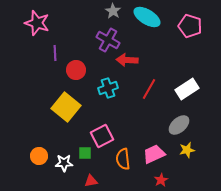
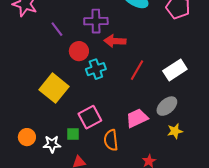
purple cross: (108, 40) -> (96, 21), turned -30
purple line: (55, 53) -> (57, 29), moved, turned -35
red circle: (76, 70) -> (79, 51), moved
pink trapezoid: (154, 154) -> (137, 118), moved

